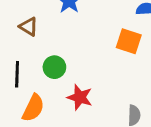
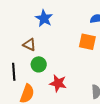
brown triangle: (29, 27) -> (29, 45), moved

